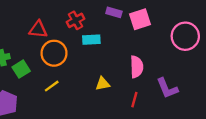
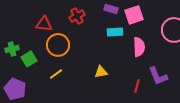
cyan rectangle: (91, 40) -> (115, 32), moved
pink semicircle: (137, 67) -> (139, 47), moved
red line: (134, 100) -> (137, 86), moved

